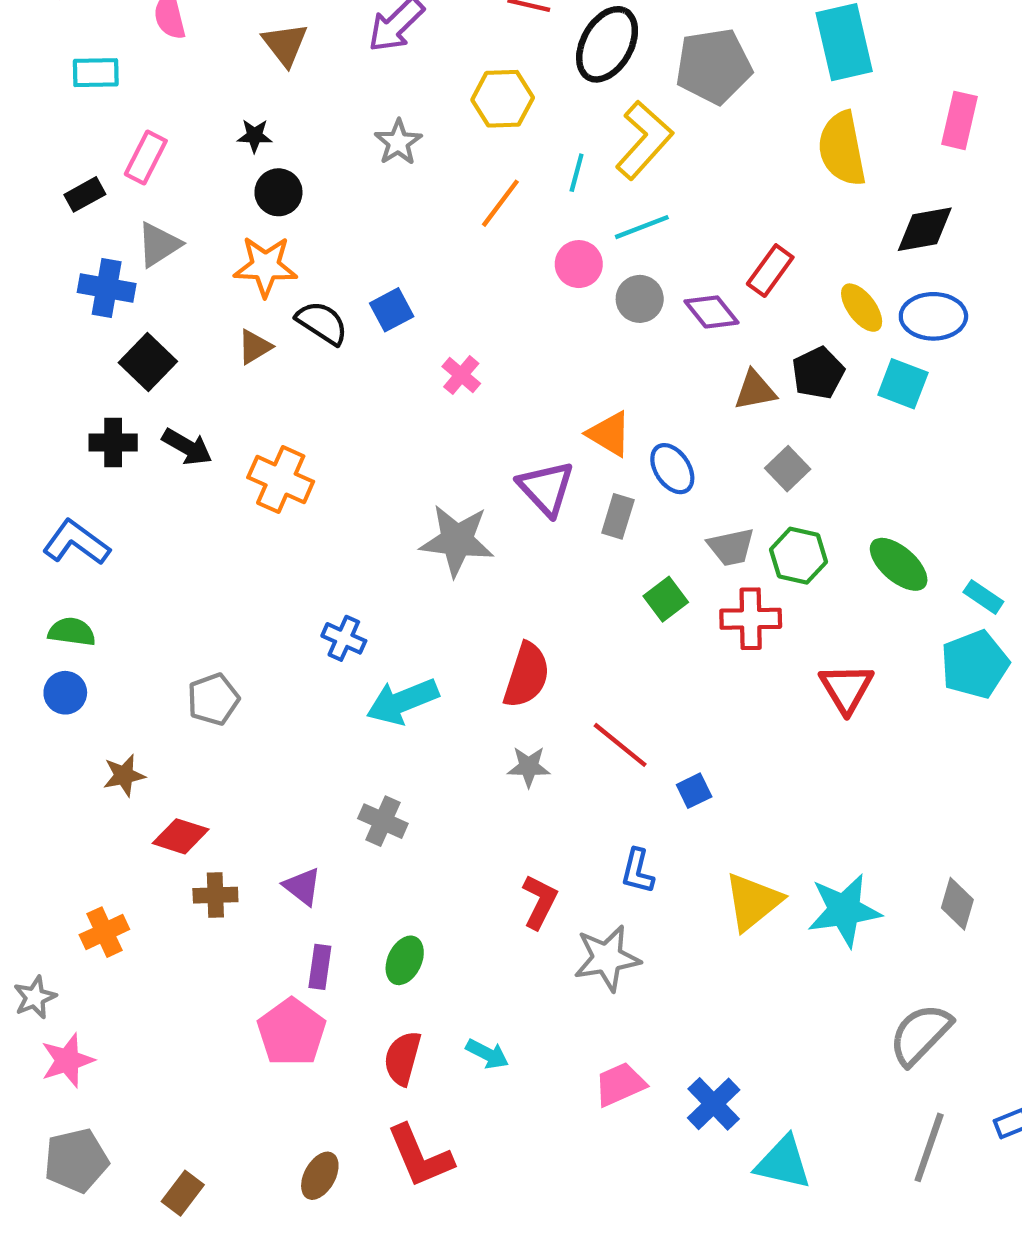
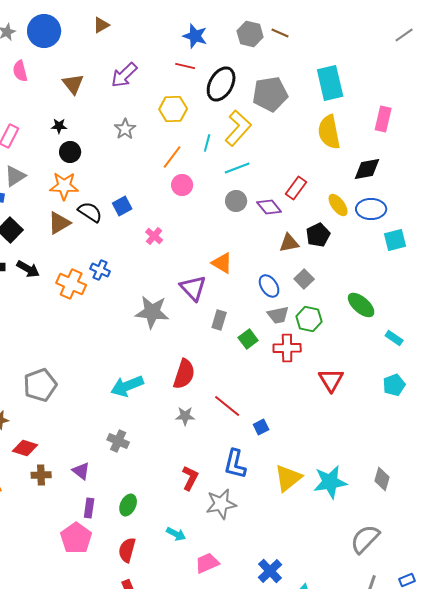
pink circle: (579, 264) -> (182, 185), moved
brown triangle: (255, 347) -> (59, 223), size x1.4
cyan square: (903, 384) -> (395, 240), moved, turned -35
blue ellipse: (672, 469) -> (269, 286), moved
gray rectangle: (618, 516) -> (219, 320), moved
green ellipse: (899, 564) -> (361, 305), moved
blue cross: (344, 638) -> (100, 270), moved
cyan pentagon: (975, 664) -> (394, 385), moved, size x0.7
gray pentagon: (213, 699) -> (40, 385), size x1.4
blue L-shape: (638, 871) -> (235, 464), size x1.4
cyan arrow: (487, 1054) -> (176, 534), moved
pink trapezoid: (620, 1084) -> (207, 563), moved

